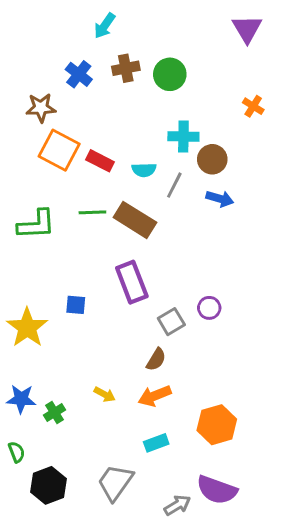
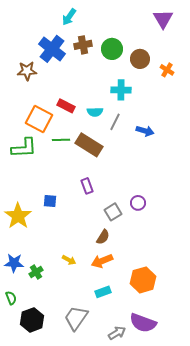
blue cross: (79, 74) -> (52, 49), size x1.5
orange square: (59, 150) -> (39, 119), moved
brown circle: (212, 159) -> (140, 59), moved
purple rectangle: (132, 282) -> (87, 186), size x0.6

